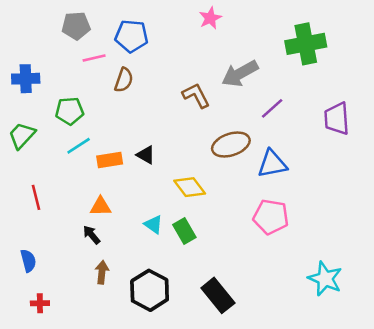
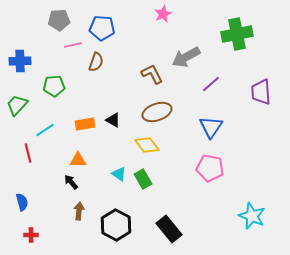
brown ellipse: (231, 144) -> (157, 112), moved
cyan line: (79, 146) -> (45, 130), moved
blue triangle: (272, 164) -> (211, 127), turned -45

